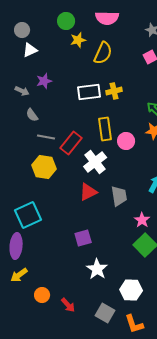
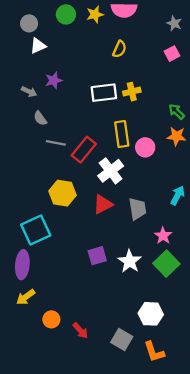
green circle: (66, 21) -> (66, 14), moved
yellow star: (78, 40) -> (95, 14), moved
yellow semicircle: (103, 53) -> (120, 49), size x0.7
yellow hexagon: (44, 167) -> (63, 193), moved
white star: (97, 269) -> (130, 261), moved

